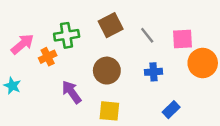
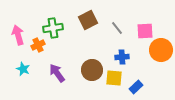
pink arrow: (22, 44) -> (18, 35), turned -66
brown circle: (107, 71) -> (92, 70), moved
cyan star: (12, 86) -> (23, 69), moved
yellow square: (109, 111) -> (114, 78), moved

